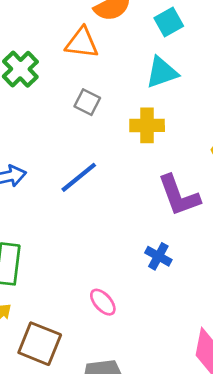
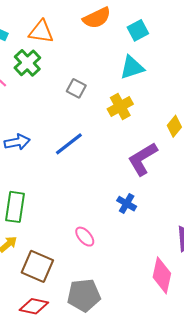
orange triangle: (82, 43) -> (41, 32), moved
yellow cross: (147, 125) -> (120, 106), turned -30
purple L-shape: (179, 196) -> (143, 159), turned 78

